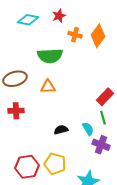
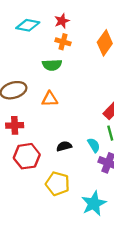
orange cross: (75, 35) -> (63, 42), moved
green semicircle: (50, 56) -> (52, 65), size x0.7
red hexagon: (27, 167) -> (27, 156), moved

